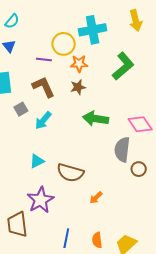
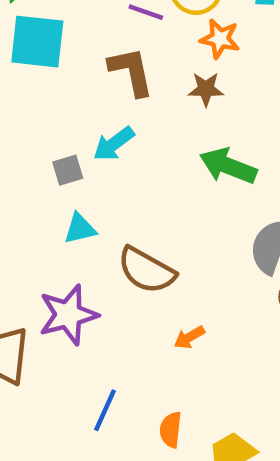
gray square: (21, 109) -> (68, 170), moved

